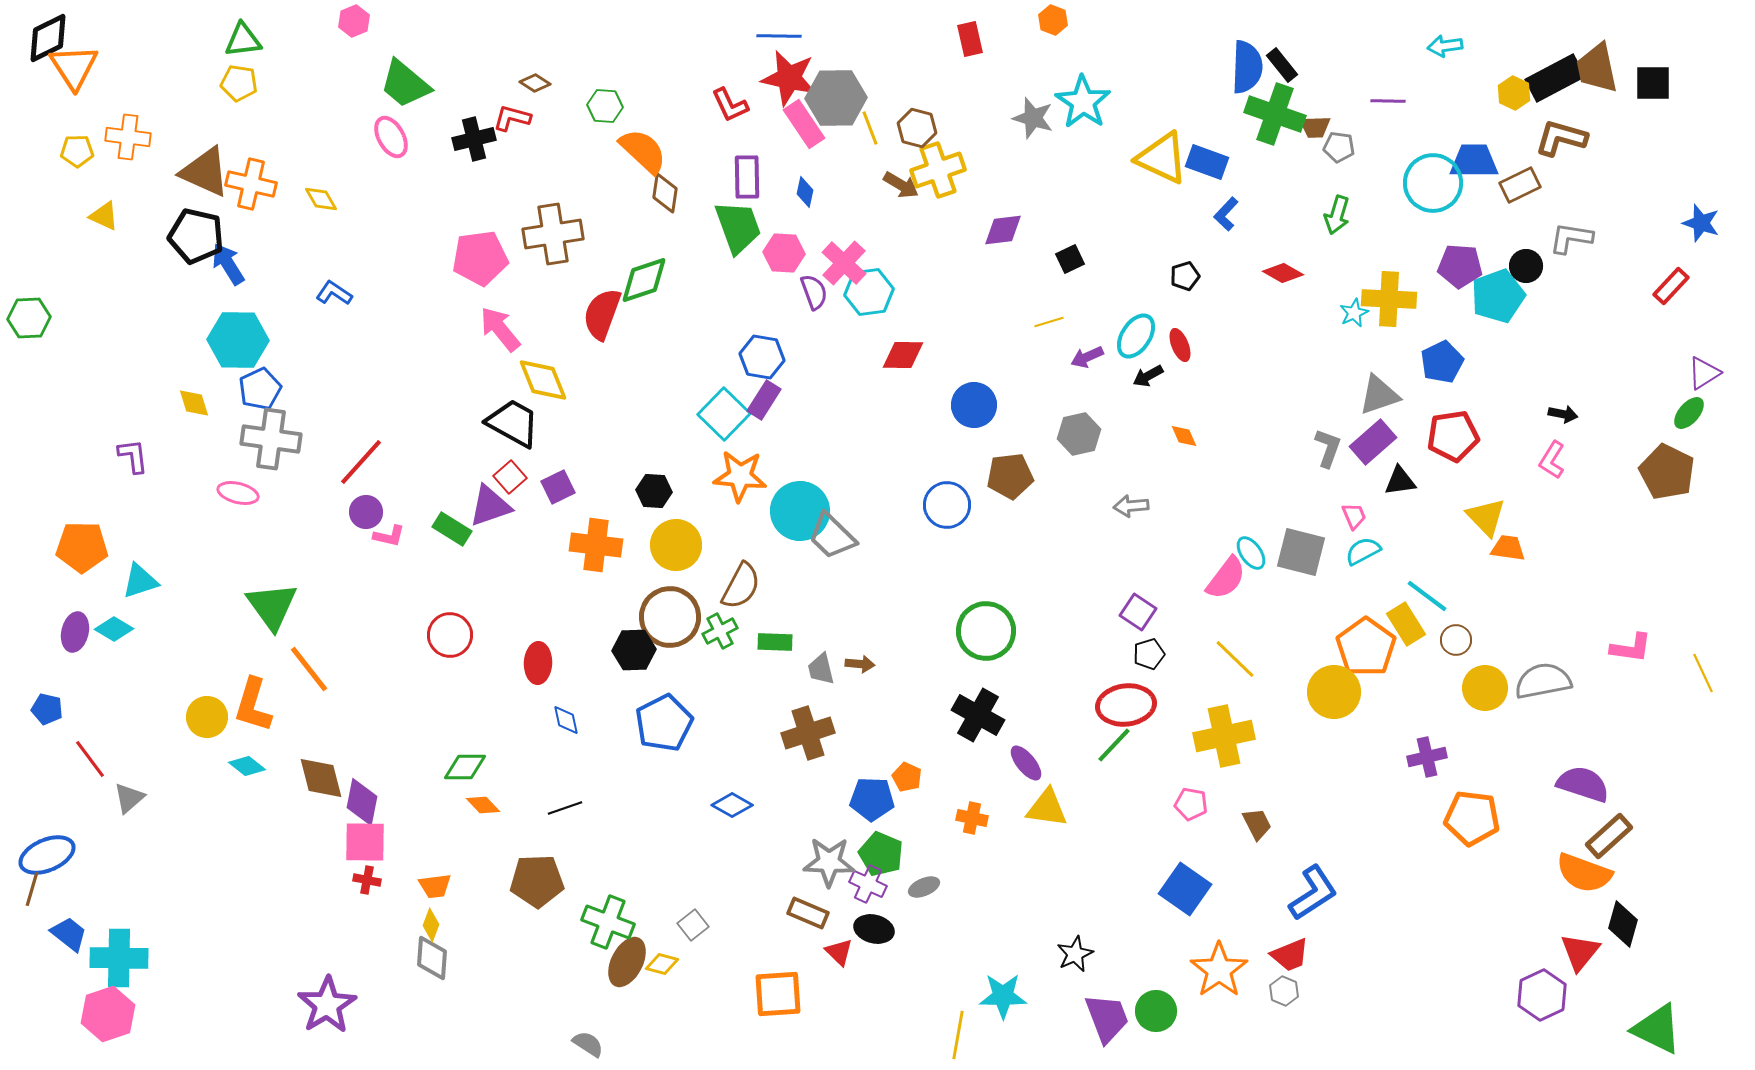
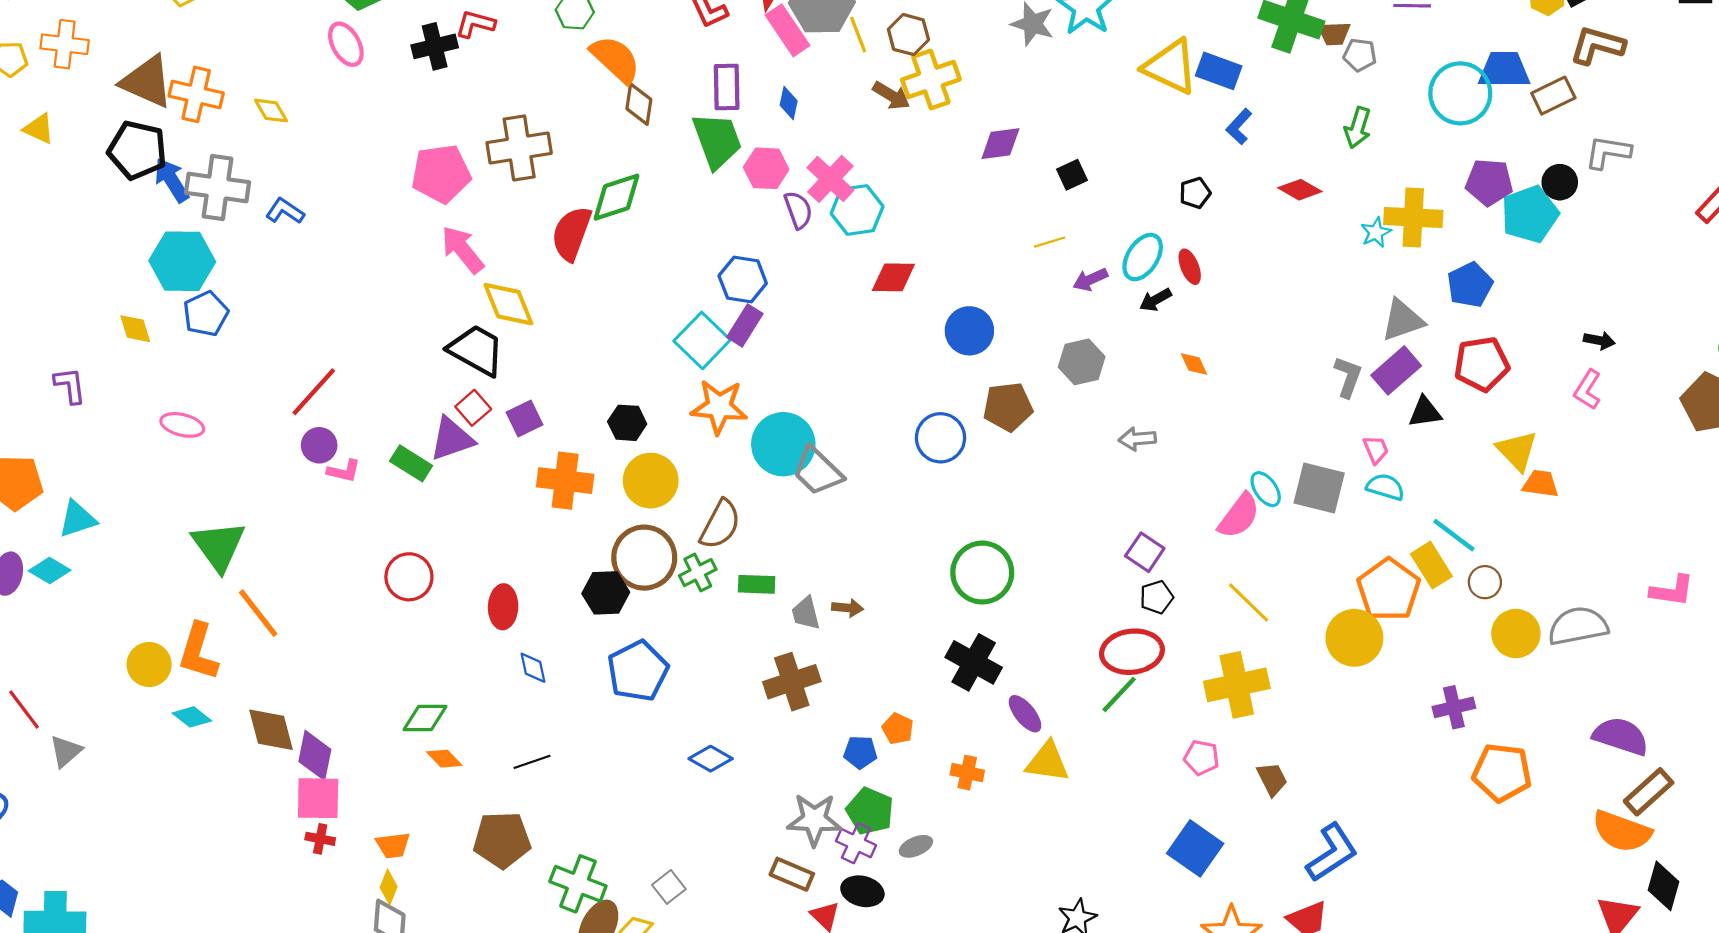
gray cross: (271, 439) -> (218, 188), moved
cyan semicircle: (1363, 551) -> (1385, 487), turned 45
blue pentagon: (872, 799) -> (860, 752), size x0.7

